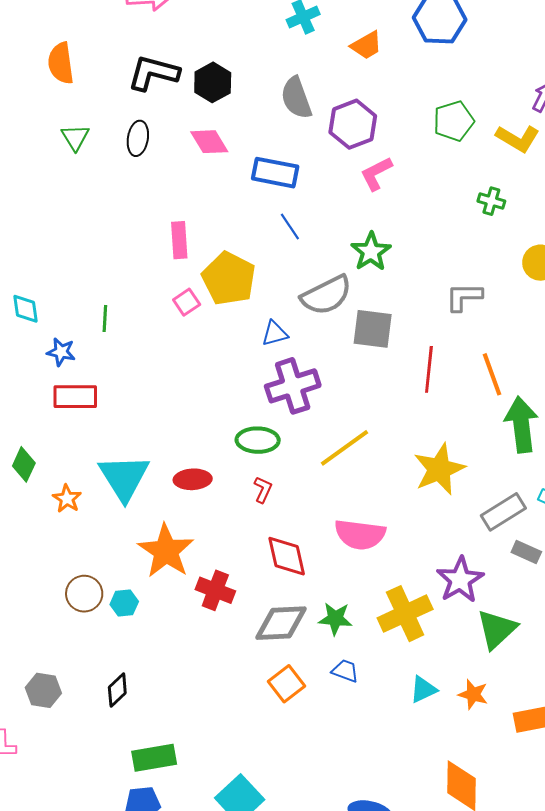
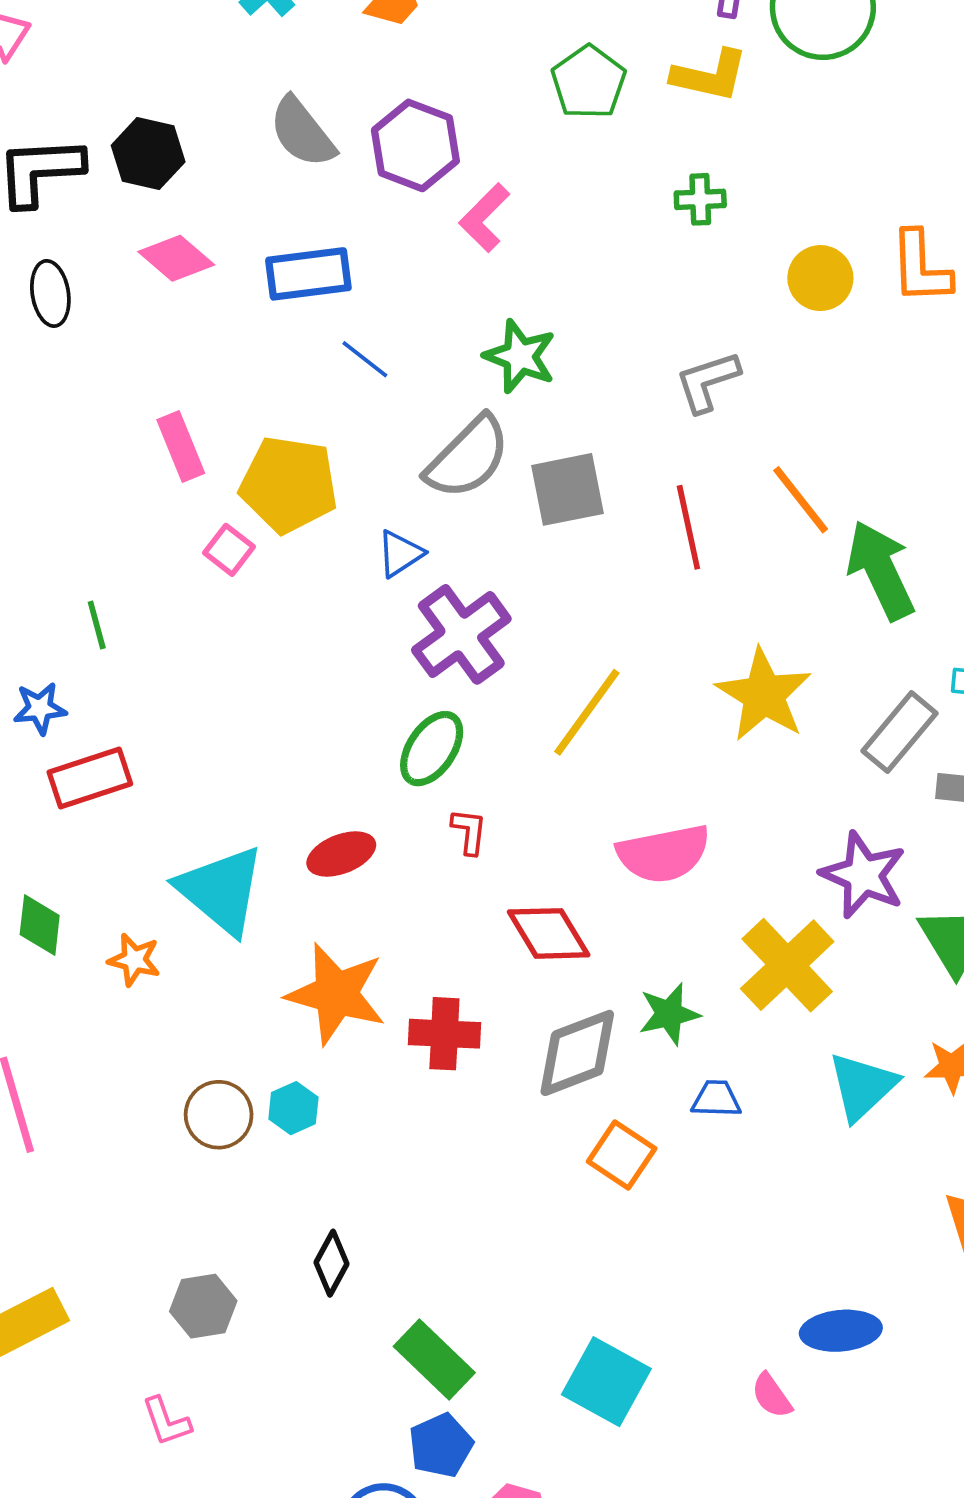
green ellipse: (258, 440) -> (432, 749), turned -39
cyan triangle: (423, 689) -> (862, 1086), size x1.4
green rectangle: (154, 758) -> (434, 1359), turned 72

